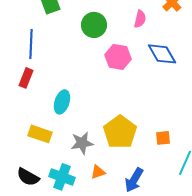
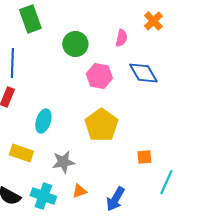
yellow pentagon: (120, 132) -> (101, 125), moved

